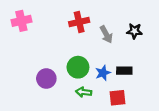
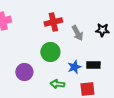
green circle: (78, 67) -> (50, 52), moved

